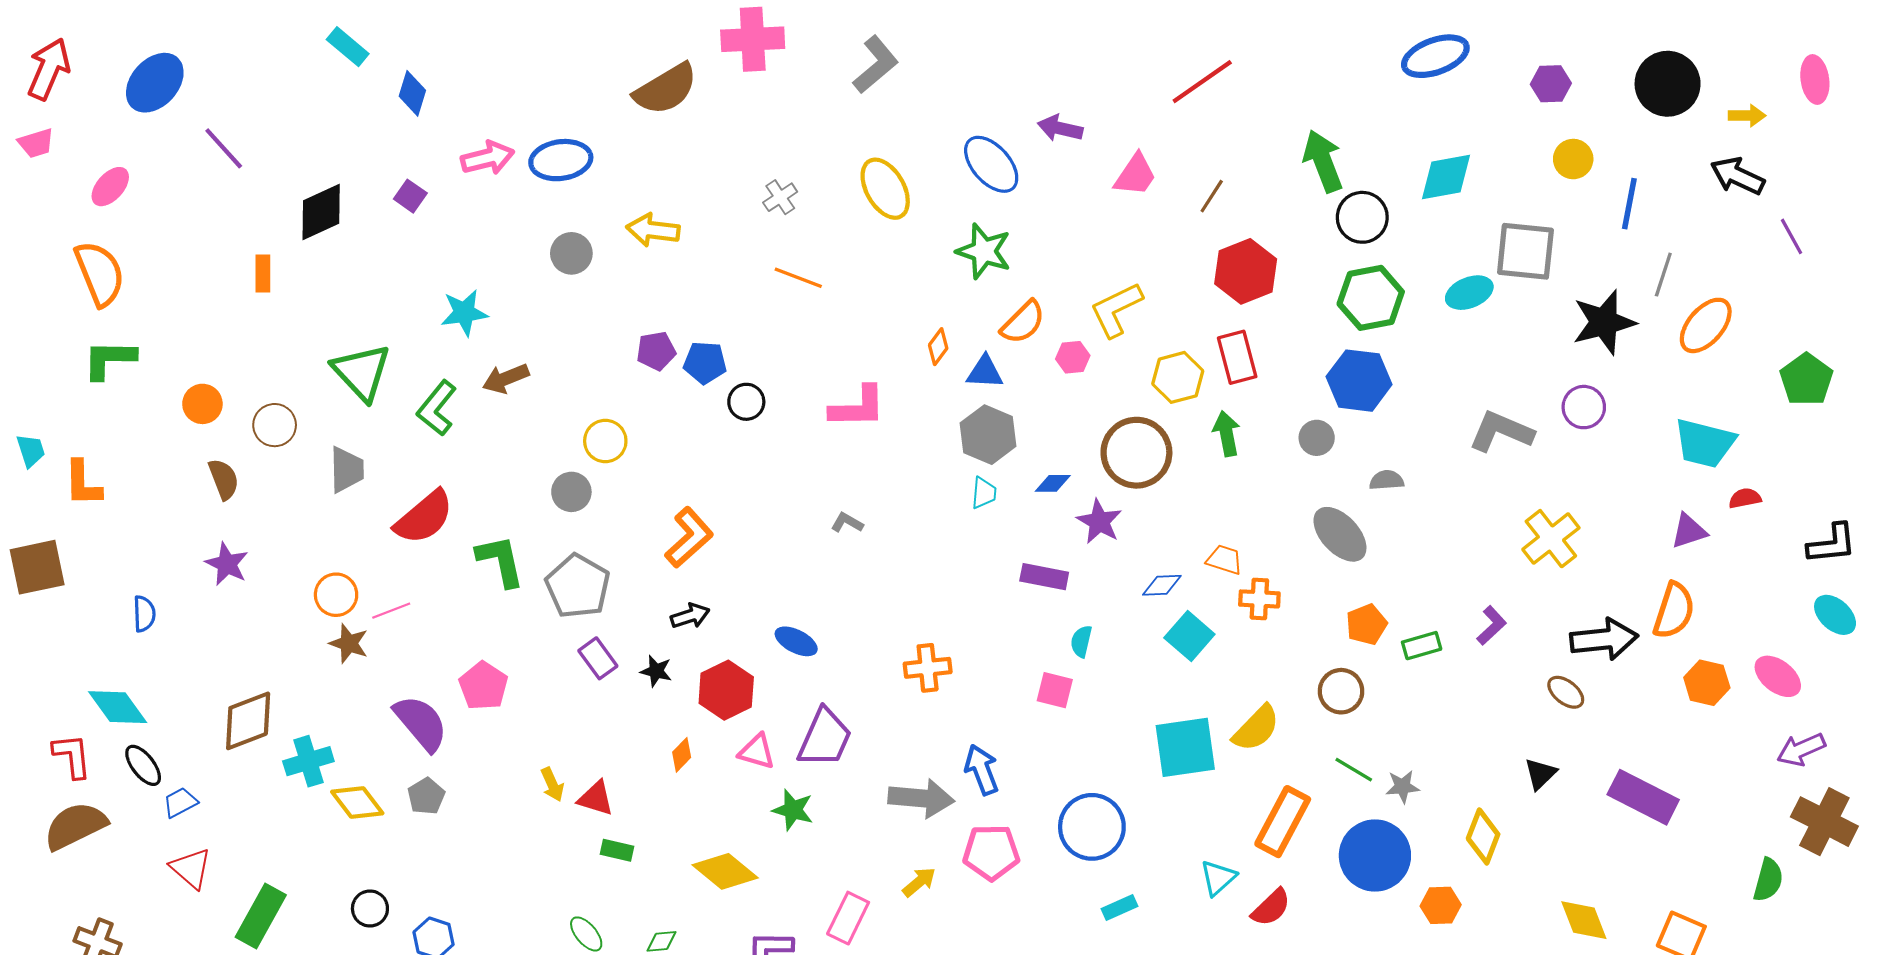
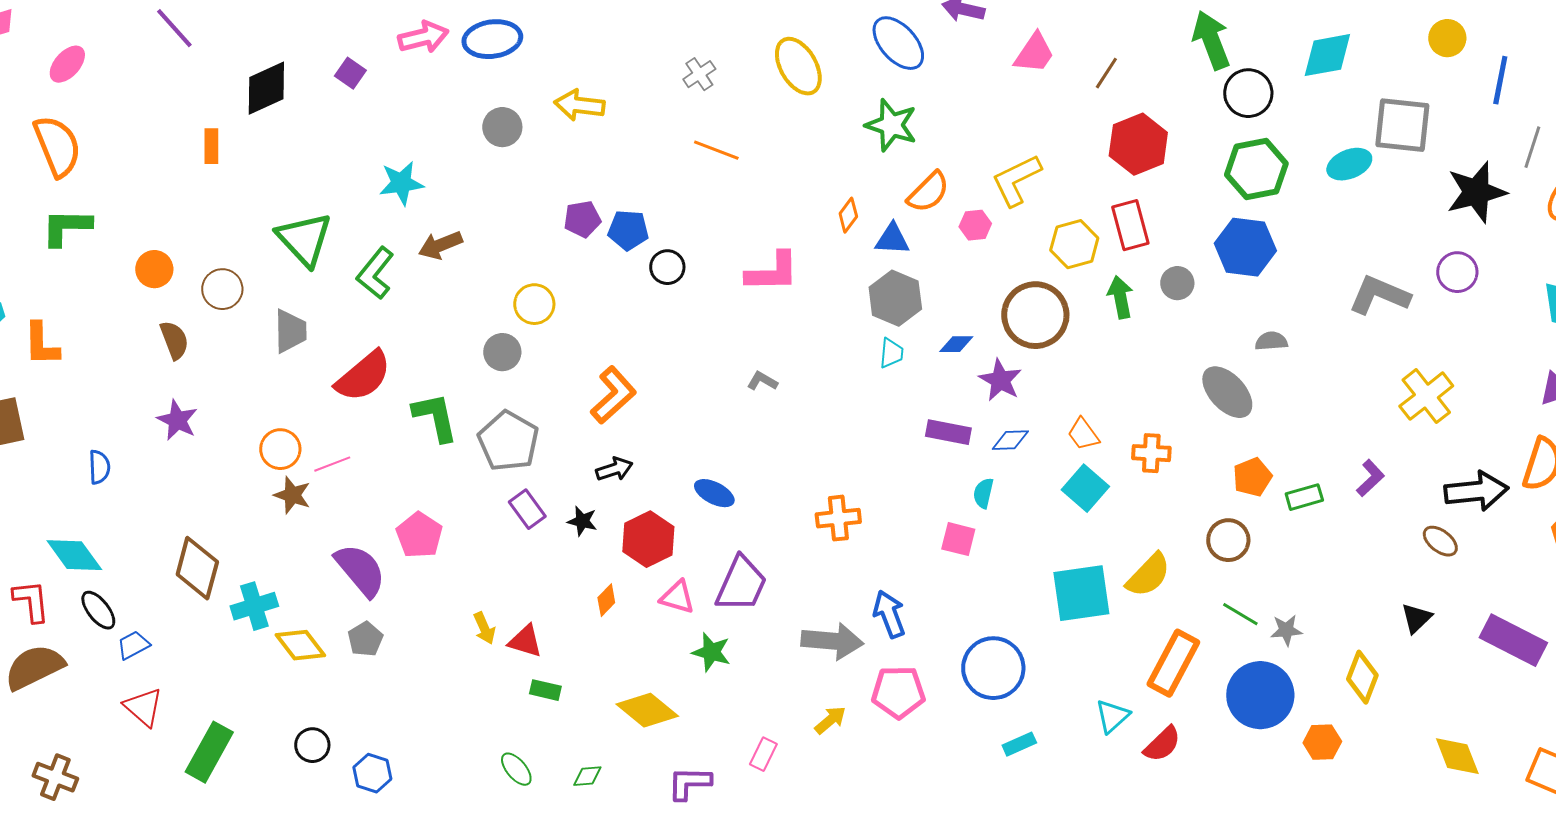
gray circle: (1317, 438) -> (1177, 283), moved
orange trapezoid: (1224, 560) -> (1083, 434), moved, turned -144
blue diamond: (1162, 585) -> (1010, 440), moved
brown diamond: (248, 721) -> (197, 568), turned -54
pink rectangle: (848, 918) -> (763, 754), size x0.7

